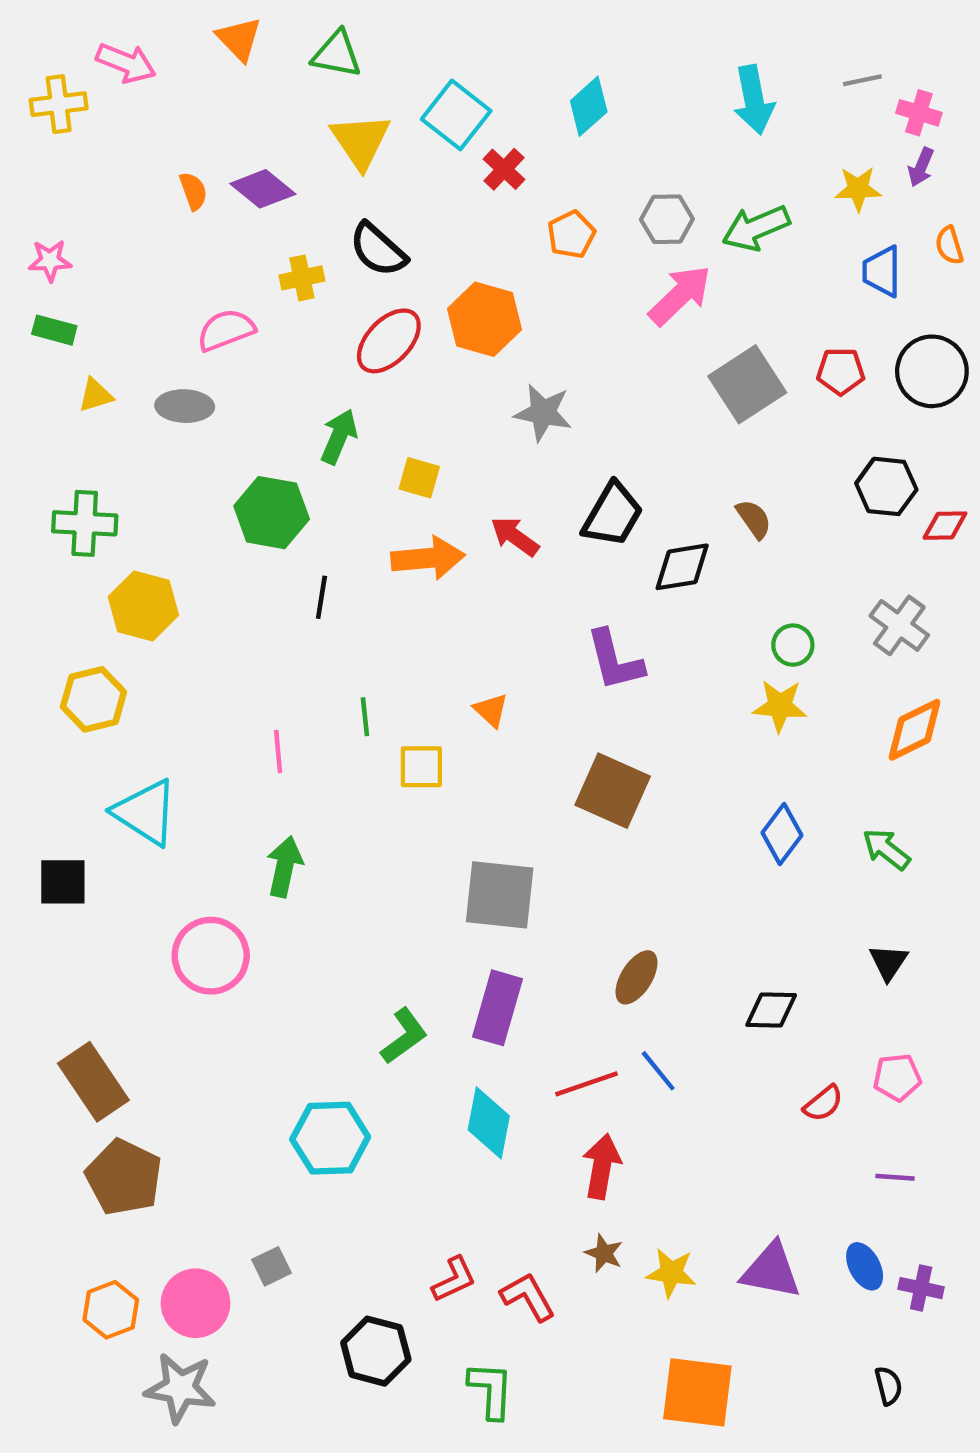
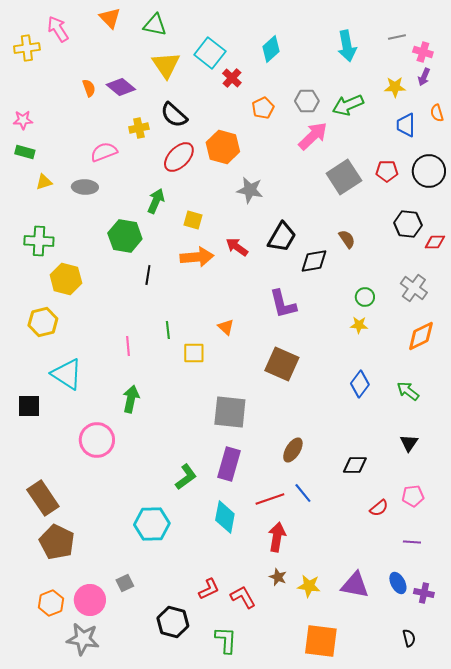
pink arrow: (126, 63) -> (58, 29), turned -144
yellow star: (780, 706) -> (359, 325), size x0.7

